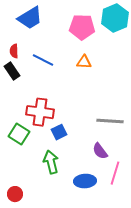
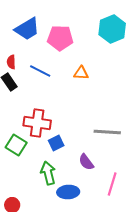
pink pentagon: (82, 27) -> (60, 38), moved
purple semicircle: (100, 151) -> (86, 162), moved
blue ellipse: (85, 181) -> (68, 192), moved

